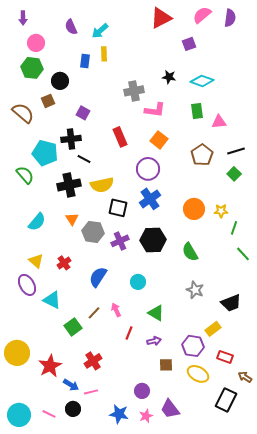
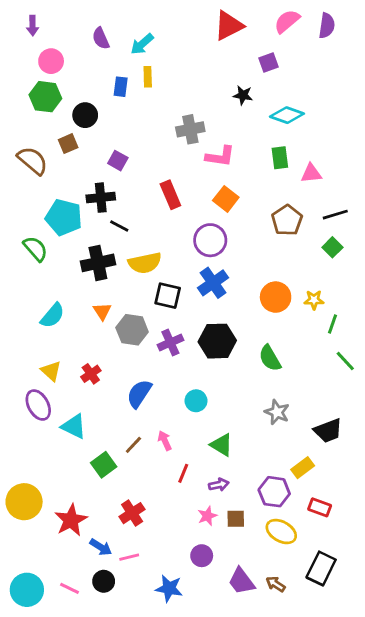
black star: (169, 77) -> (243, 95), moved
brown arrow: (245, 377) -> (276, 584), moved
pink star: (146, 416) -> (207, 516), moved

